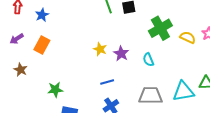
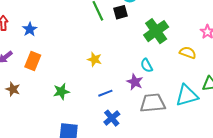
yellow semicircle: (188, 37) -> (188, 53), moved
purple star: (121, 53) -> (135, 82), moved
green star: (55, 90) -> (61, 91), moved

